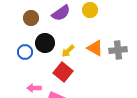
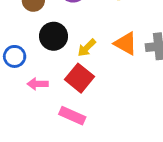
blue circle: (25, 52) -> (15, 56), moved
pink arrow: (34, 88) -> (38, 84), moved

